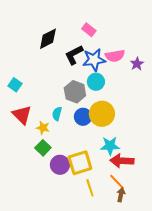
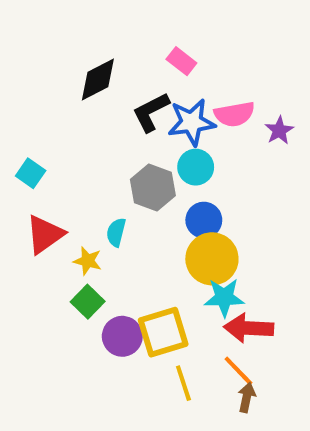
yellow circle: (102, 114) -> (212, 259), moved
red triangle: (22, 115) -> (45, 234), turned 40
blue circle: (83, 117) -> (204, 220), moved

